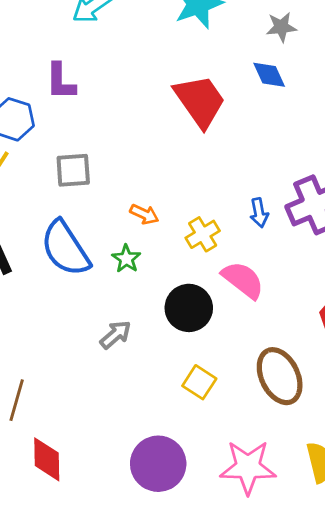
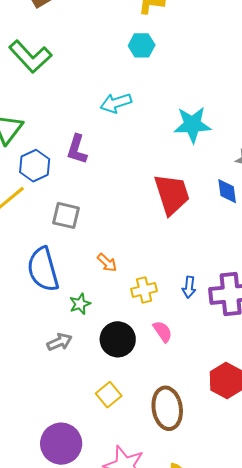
green star: (126, 259) -> (80, 304), moved
pink semicircle: (243, 280) -> (163, 332), size x0.7

